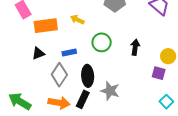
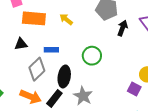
green circle: (102, 42) -> (92, 56), moved
black arrow: (135, 47) -> (122, 28), moved

